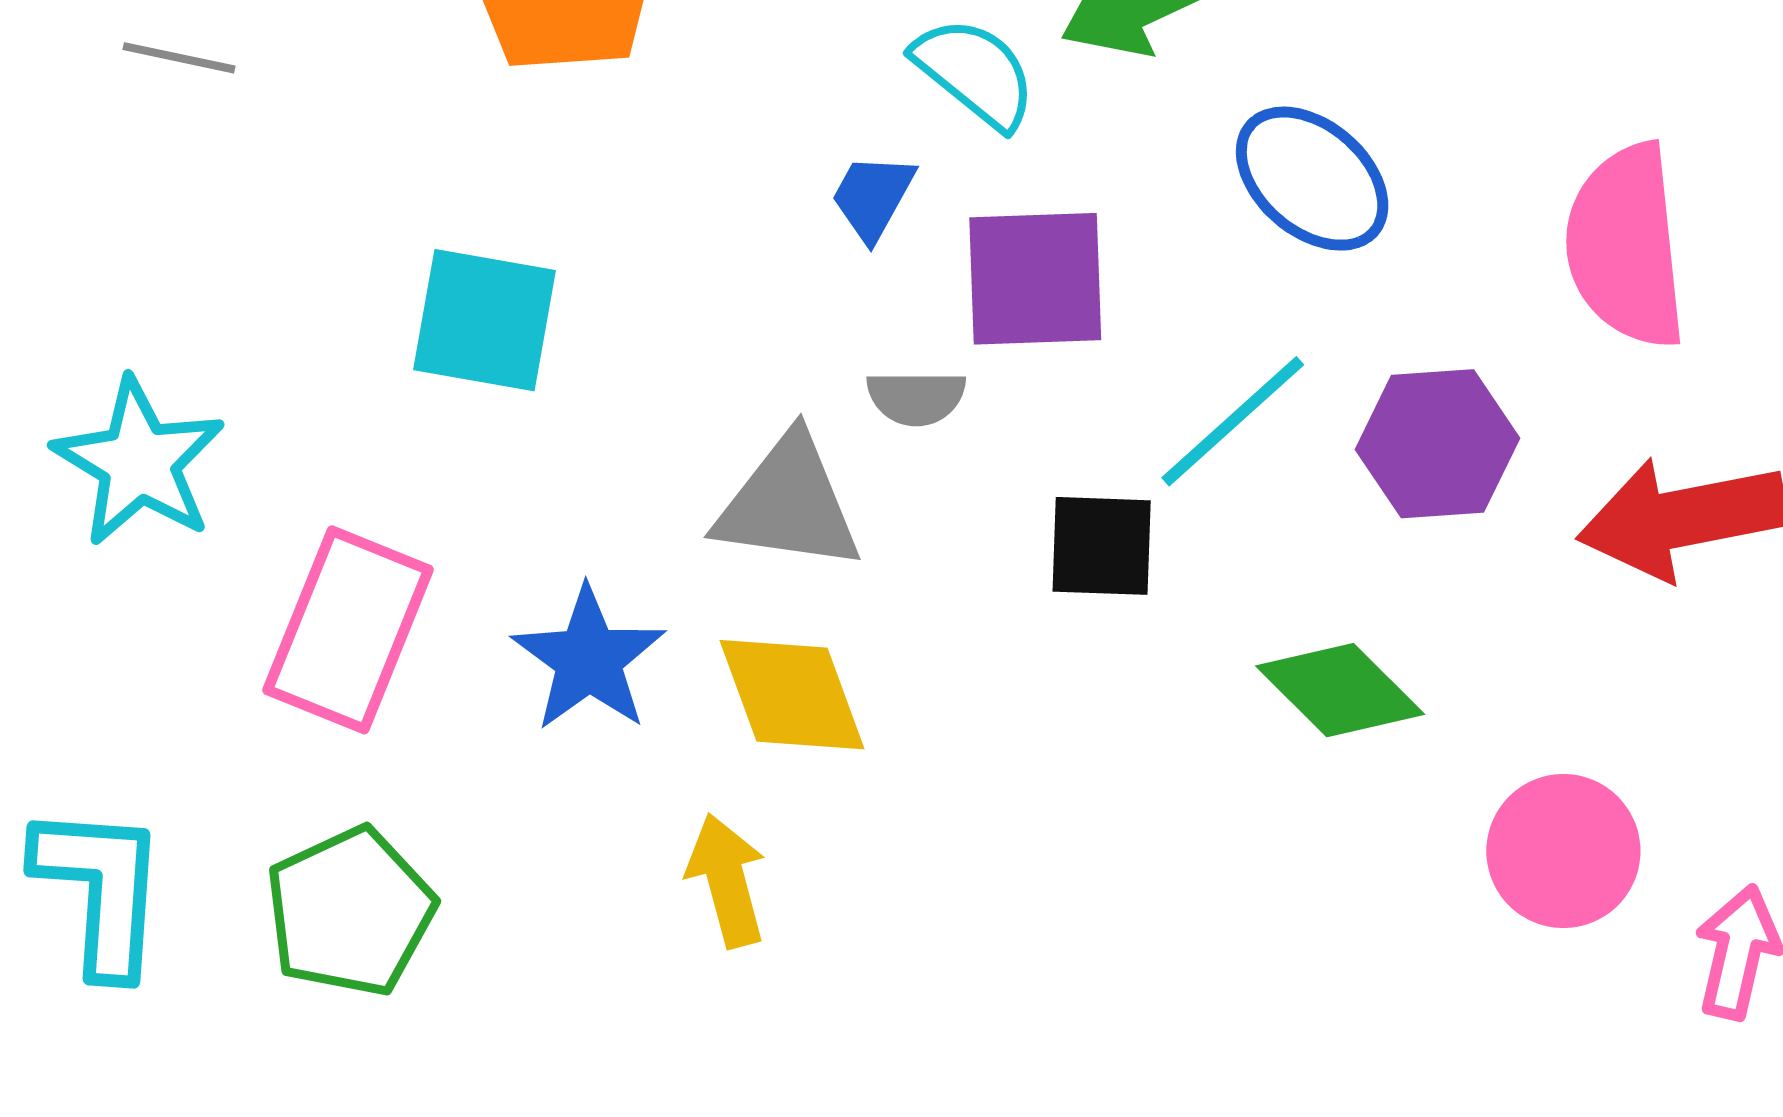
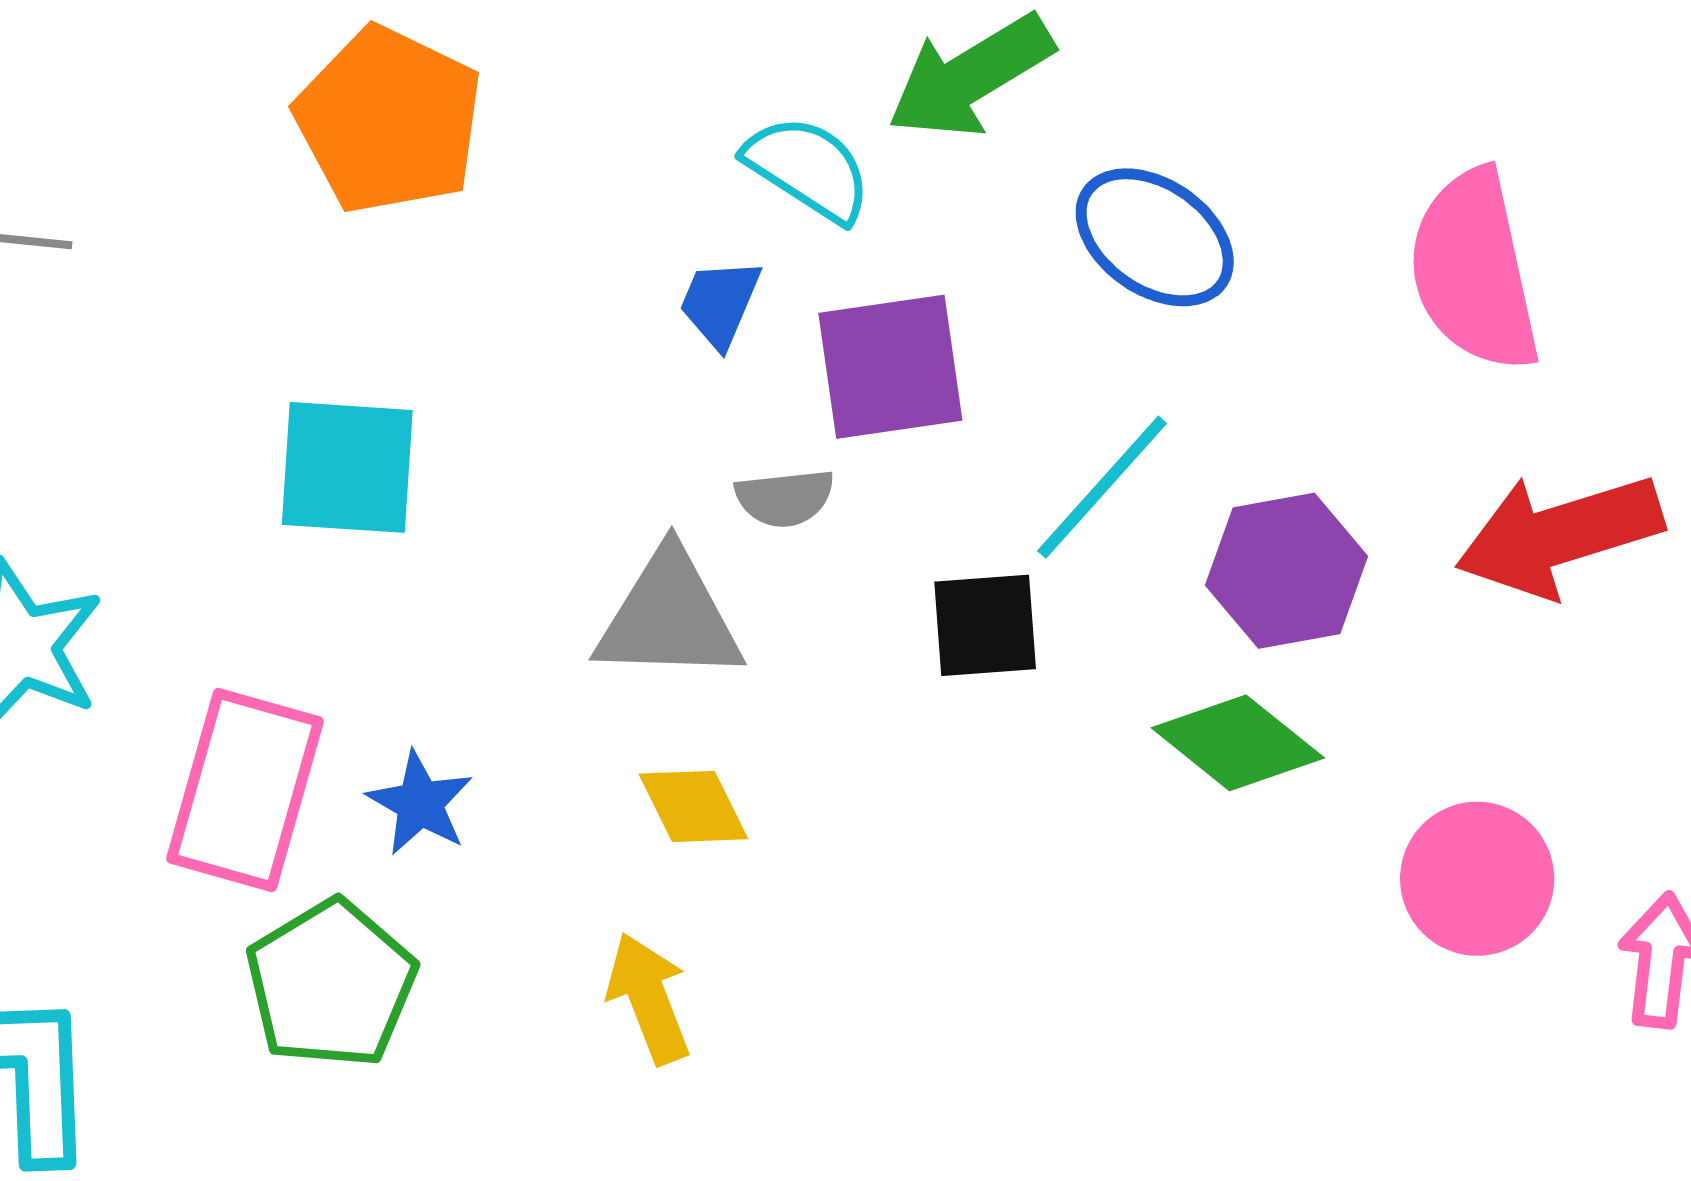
purple hexagon: (1437, 444) -> (1286, 571), moved
blue star: (589, 659) -> (420, 803), moved, size x0.7
yellow diamond: (792, 695) -> (693, 806), size x0.7
green pentagon: (350, 912) -> (331, 984), moved

